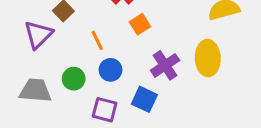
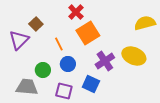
orange square: (140, 24) -> (88, 33), size x1.6
yellow ellipse: (208, 58) -> (134, 56), turned -65
gray trapezoid: (35, 90) -> (27, 87), moved

